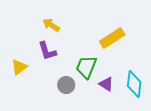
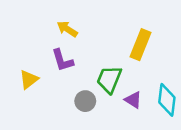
yellow rectangle: (112, 38) -> (140, 45), turned -35

